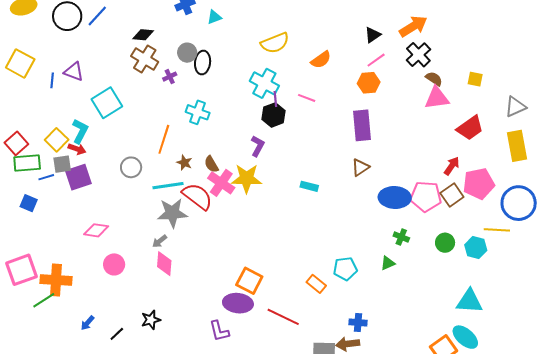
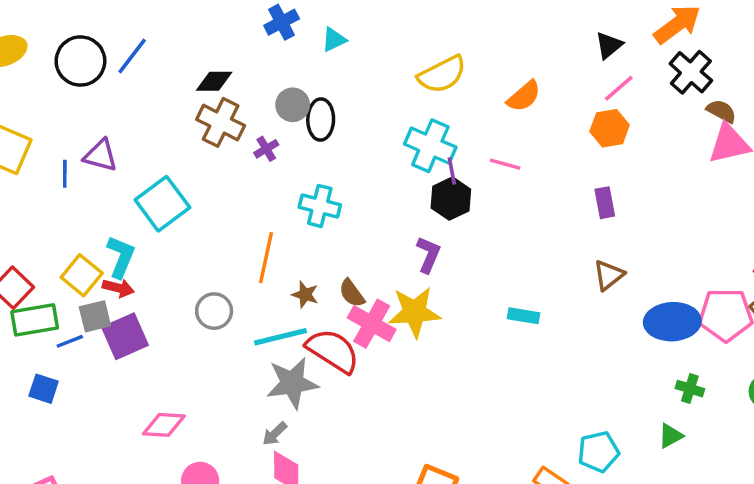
purple rectangle: (362, 125) -> (605, 203), size x0.6

